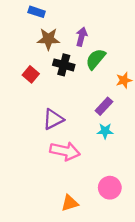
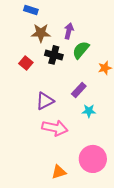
purple rectangle: (104, 106) -> (79, 90), moved
pink circle: (110, 188) -> (93, 159), size x1.4

